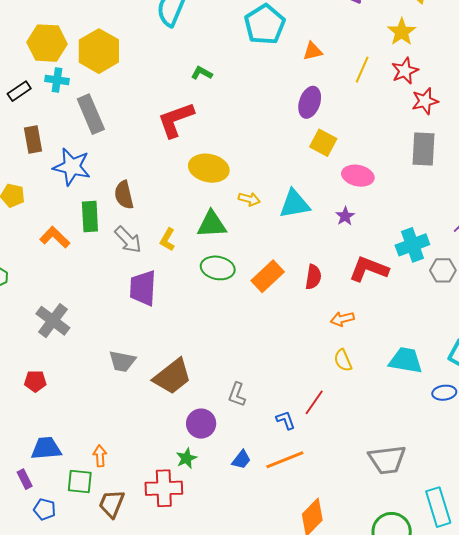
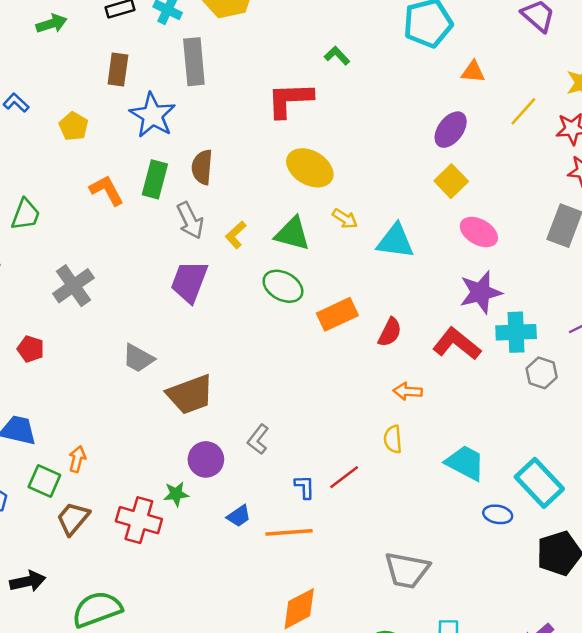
purple star: (345, 216) -> (481, 292), moved, size x1.8

